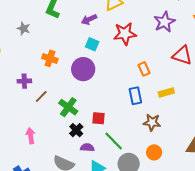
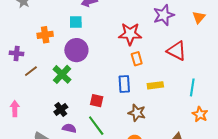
red star: (125, 34) -> (130, 34), moved
cyan square: (92, 44) -> (76, 22), moved, turned -32
orange cross: (50, 58) -> (45, 35), turned -35
green cross: (68, 107) -> (62, 74), moved
red square: (99, 118) -> (97, 101), moved

